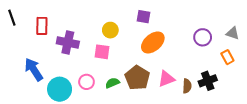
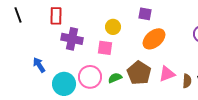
red rectangle: (42, 26) -> (56, 16), moved
blue arrow: (34, 69) -> (39, 65), size x0.7
pink circle: (86, 82) -> (90, 77), size x1.5

